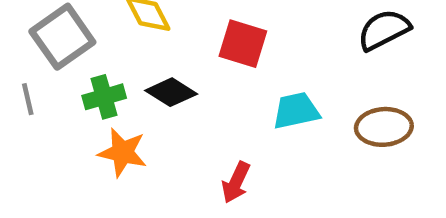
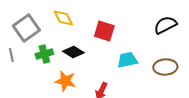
orange star: (123, 152) -> (65, 81), moved

